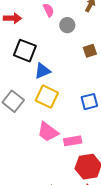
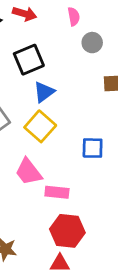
black square: (25, 51) -> (29, 60), turned 30
blue triangle: (43, 71) -> (44, 92), turned -30

